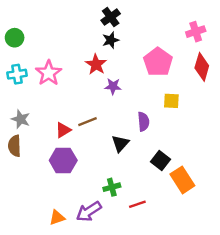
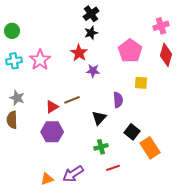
green cross: (112, 187) -> (101, 147), moved

